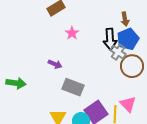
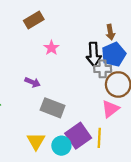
gray cross: (118, 52) -> (103, 69), turned -35
pink triangle: (128, 104) -> (110, 109), moved, turned 36

